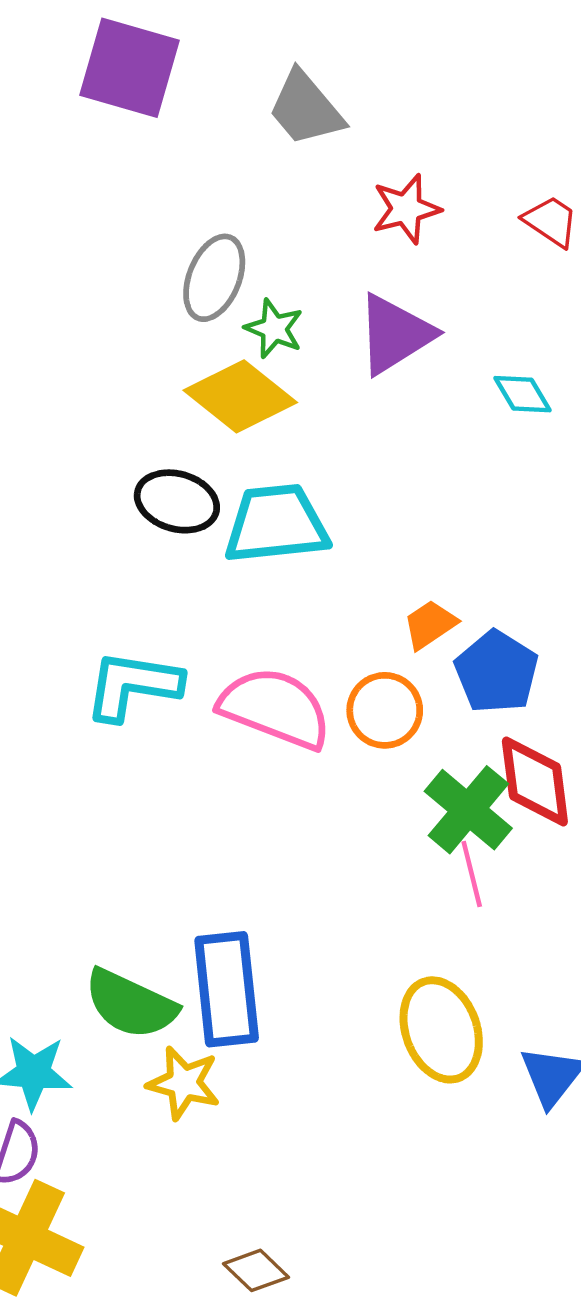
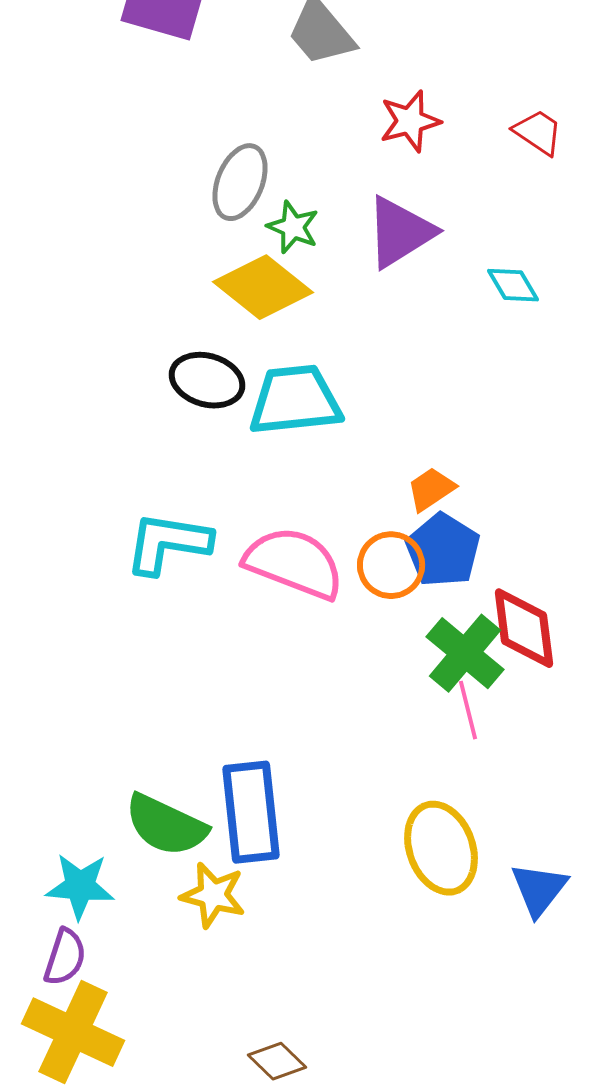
blue pentagon: (497, 672) -> (443, 550), moved

